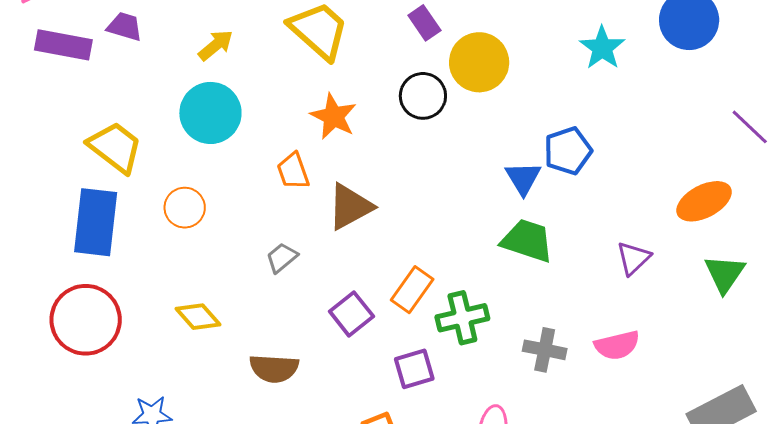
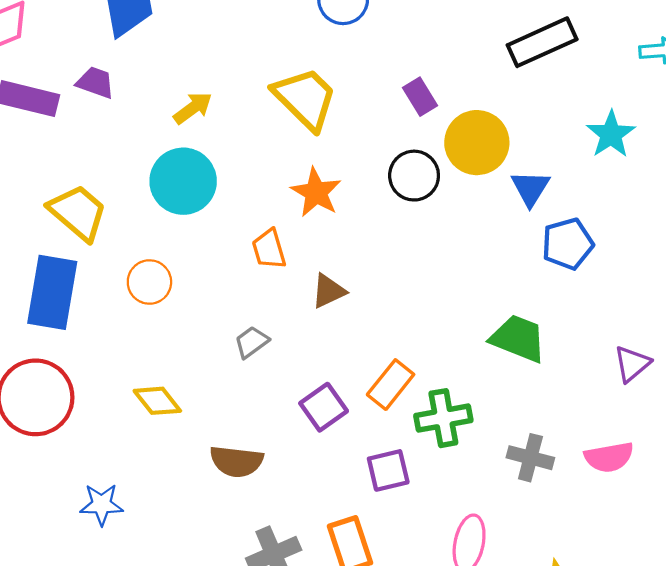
blue triangle: (523, 178) -> (530, 188), moved
brown triangle: (350, 207) -> (328, 291), size x0.7

